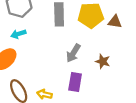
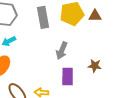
brown star: (103, 61) -> (95, 66), moved

